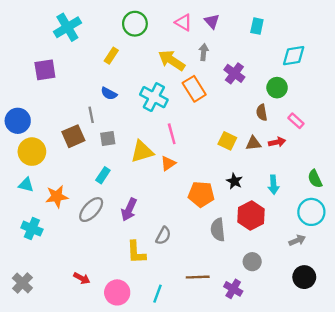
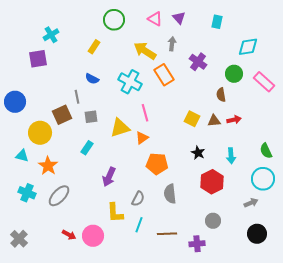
cyan cross: (67, 27) -> (51, 35), moved, size x0.7
pink rectangle: (296, 121) -> (264, 82), moved, size x1.5
yellow circle: (32, 152) -> (40, 133), moved
orange pentagon: (201, 194) -> (157, 164), moved
orange star: (57, 197) -> (48, 166), turned -30
gray ellipse: (91, 210) -> (59, 196), moved
gray semicircle: (218, 230) -> (170, 194), moved
purple cross: (233, 289) -> (197, 244), turned -35
pink circle: (117, 292) -> (93, 236), moved
cyan line: (157, 294) -> (139, 225), moved

